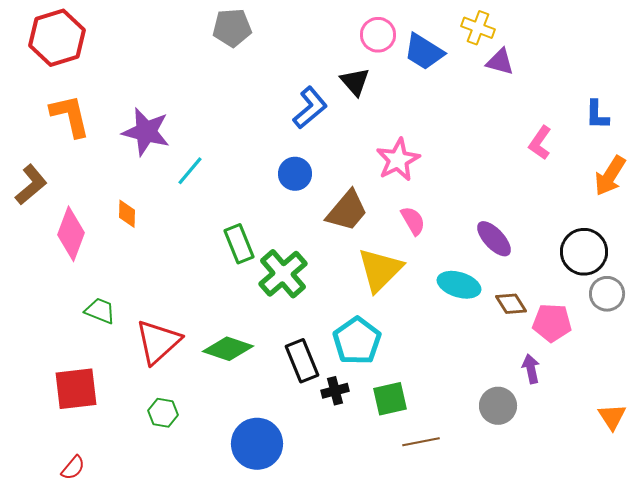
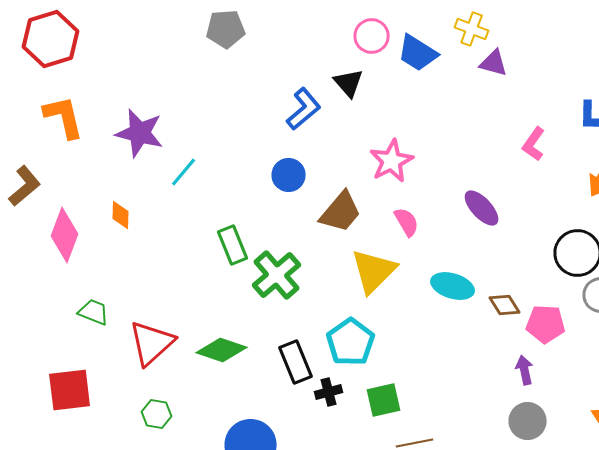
purple ellipse: (494, 239) -> (482, 208), moved
gray circle: (498, 406) -> (528, 421), moved

